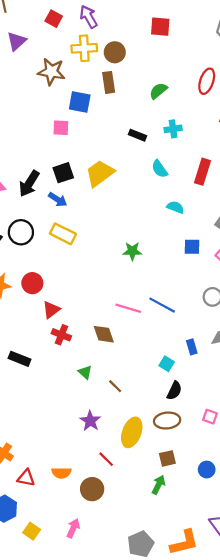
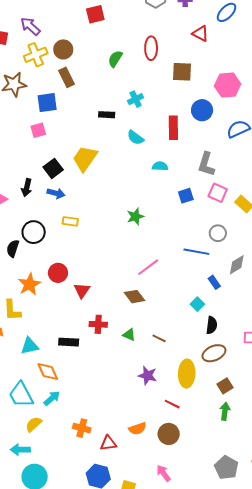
green semicircle: (158, 91) -> (115, 59), moved
black arrow: (29, 184) -> (27, 188), size x0.7
yellow rectangle: (63, 234) -> (70, 221), size x0.7
blue line: (162, 305) -> (196, 252), moved
pink line: (128, 308) -> (148, 267), turned -35
red cross: (61, 335) -> (98, 324), moved
cyan square: (167, 364) -> (197, 304), turned 32
pink arrow: (73, 528) -> (163, 473), turned -42

